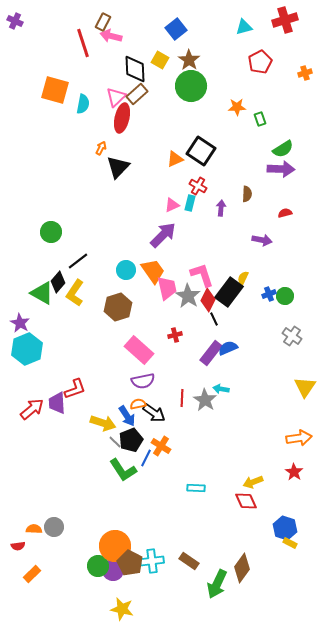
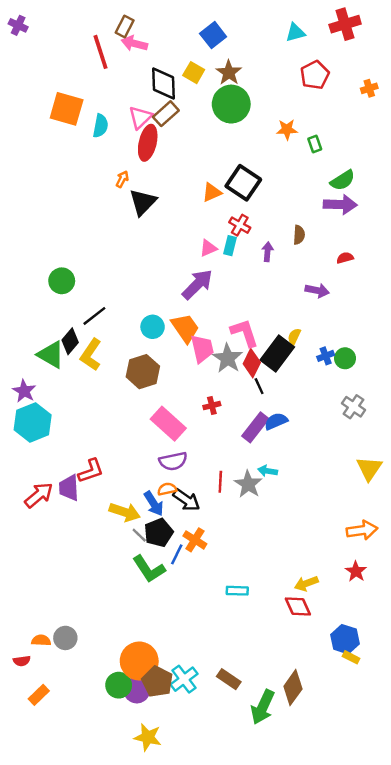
cyan cross: (152, 561) -> (184, 679), turned -30

